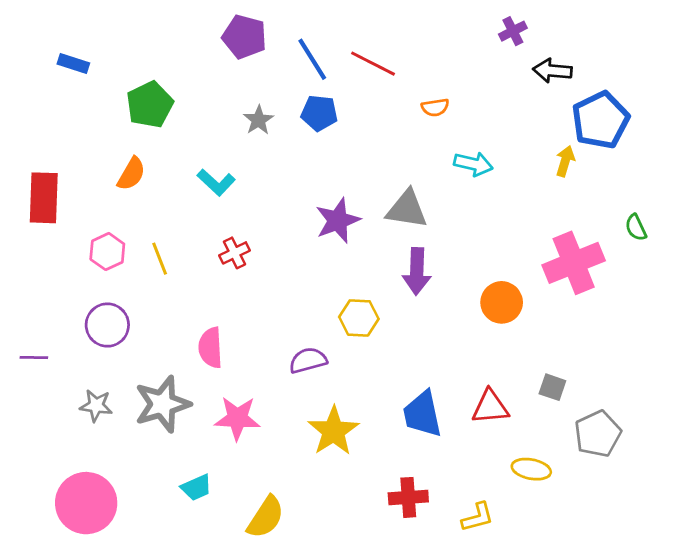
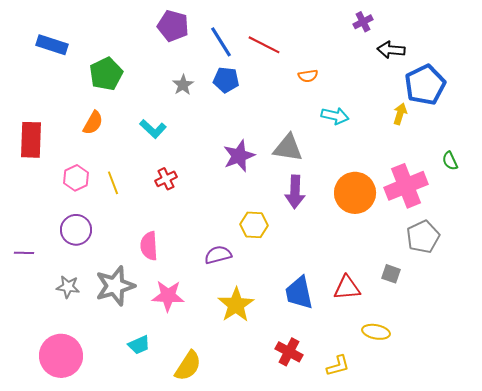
blue rectangle: (73, 64) -> (52, 45), size x1.4
orange circle: (502, 302) -> (355, 193), moved, size x1.4
gray pentagon: (598, 434) -> (423, 237), moved
red cross: (408, 497) -> (289, 352), turned 32

